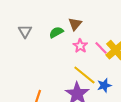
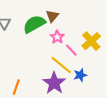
green semicircle: (56, 32) -> (34, 24), size x1.6
pink line: (101, 48) -> (71, 50), moved

